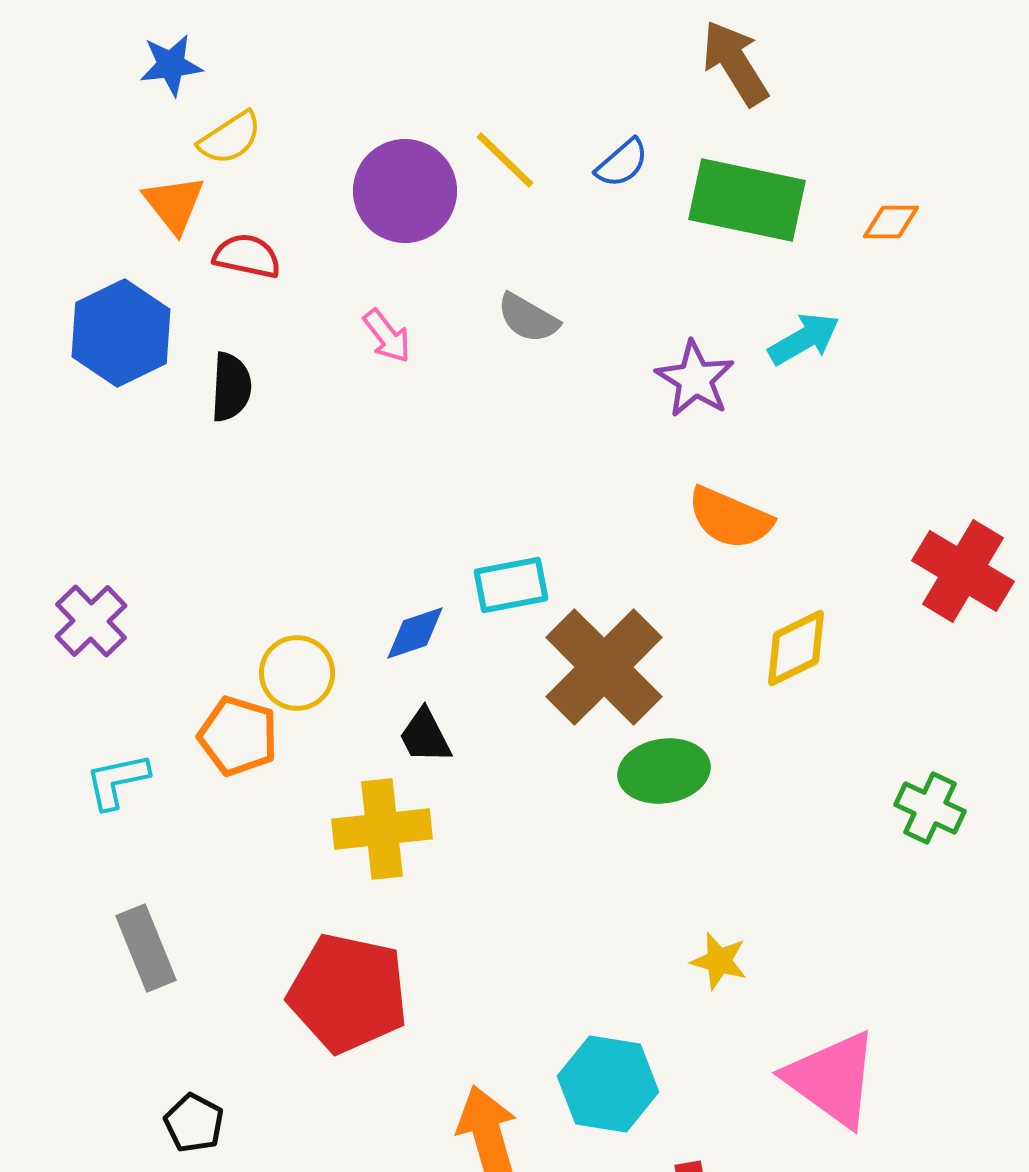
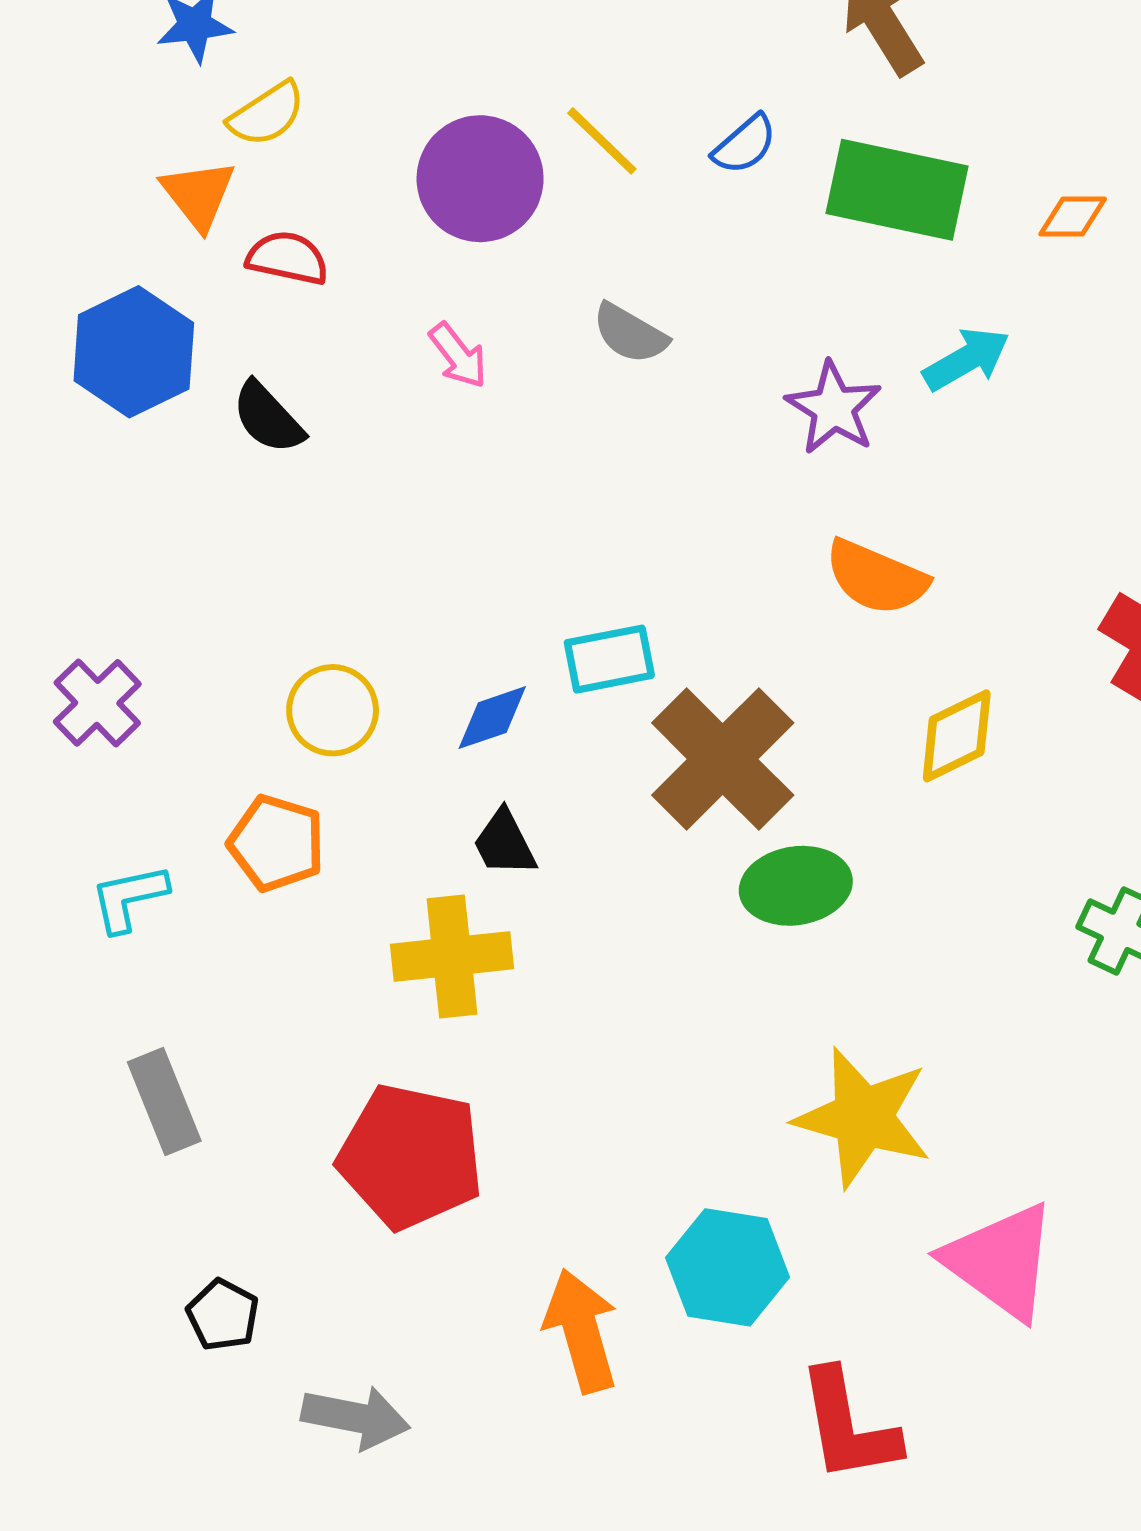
black semicircle: (231, 387) -> (268, 418), turned 134
yellow circle: (297, 673) -> (333, 710), moved
yellow star: (719, 961) -> (863, 1117), size x2.0

